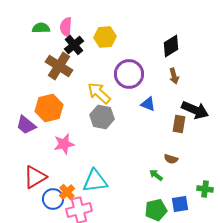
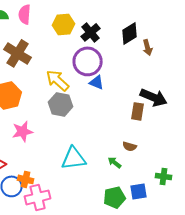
black cross: (74, 45) -> (91, 32), moved
brown arrow: (174, 76) -> (148, 47), moved
blue triangle: (148, 104) -> (97, 82), moved
cyan triangle: (95, 181) -> (74, 158), moved
orange cross: (67, 192) -> (26, 179), turned -35

